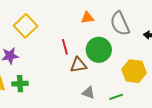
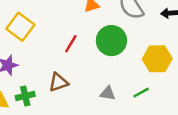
red line: (65, 47) -> (71, 44), turned 56
brown triangle: (78, 65) -> (58, 82), moved

